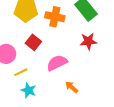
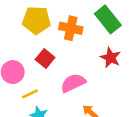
red star: (88, 41) -> (111, 58), turned 30

